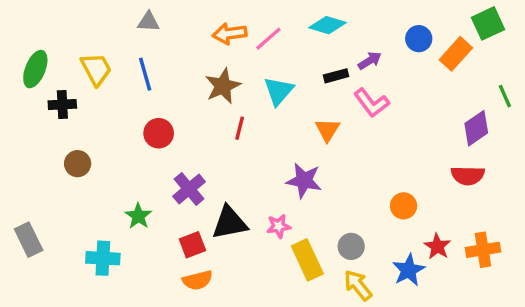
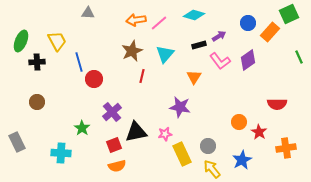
blue line: (145, 74) -> (79, 62), moved
purple diamond: (476, 128) -> (248, 60), moved
brown circle: (78, 164) -> (37, 102), moved
red star: (437, 246) -> (259, 132), moved

